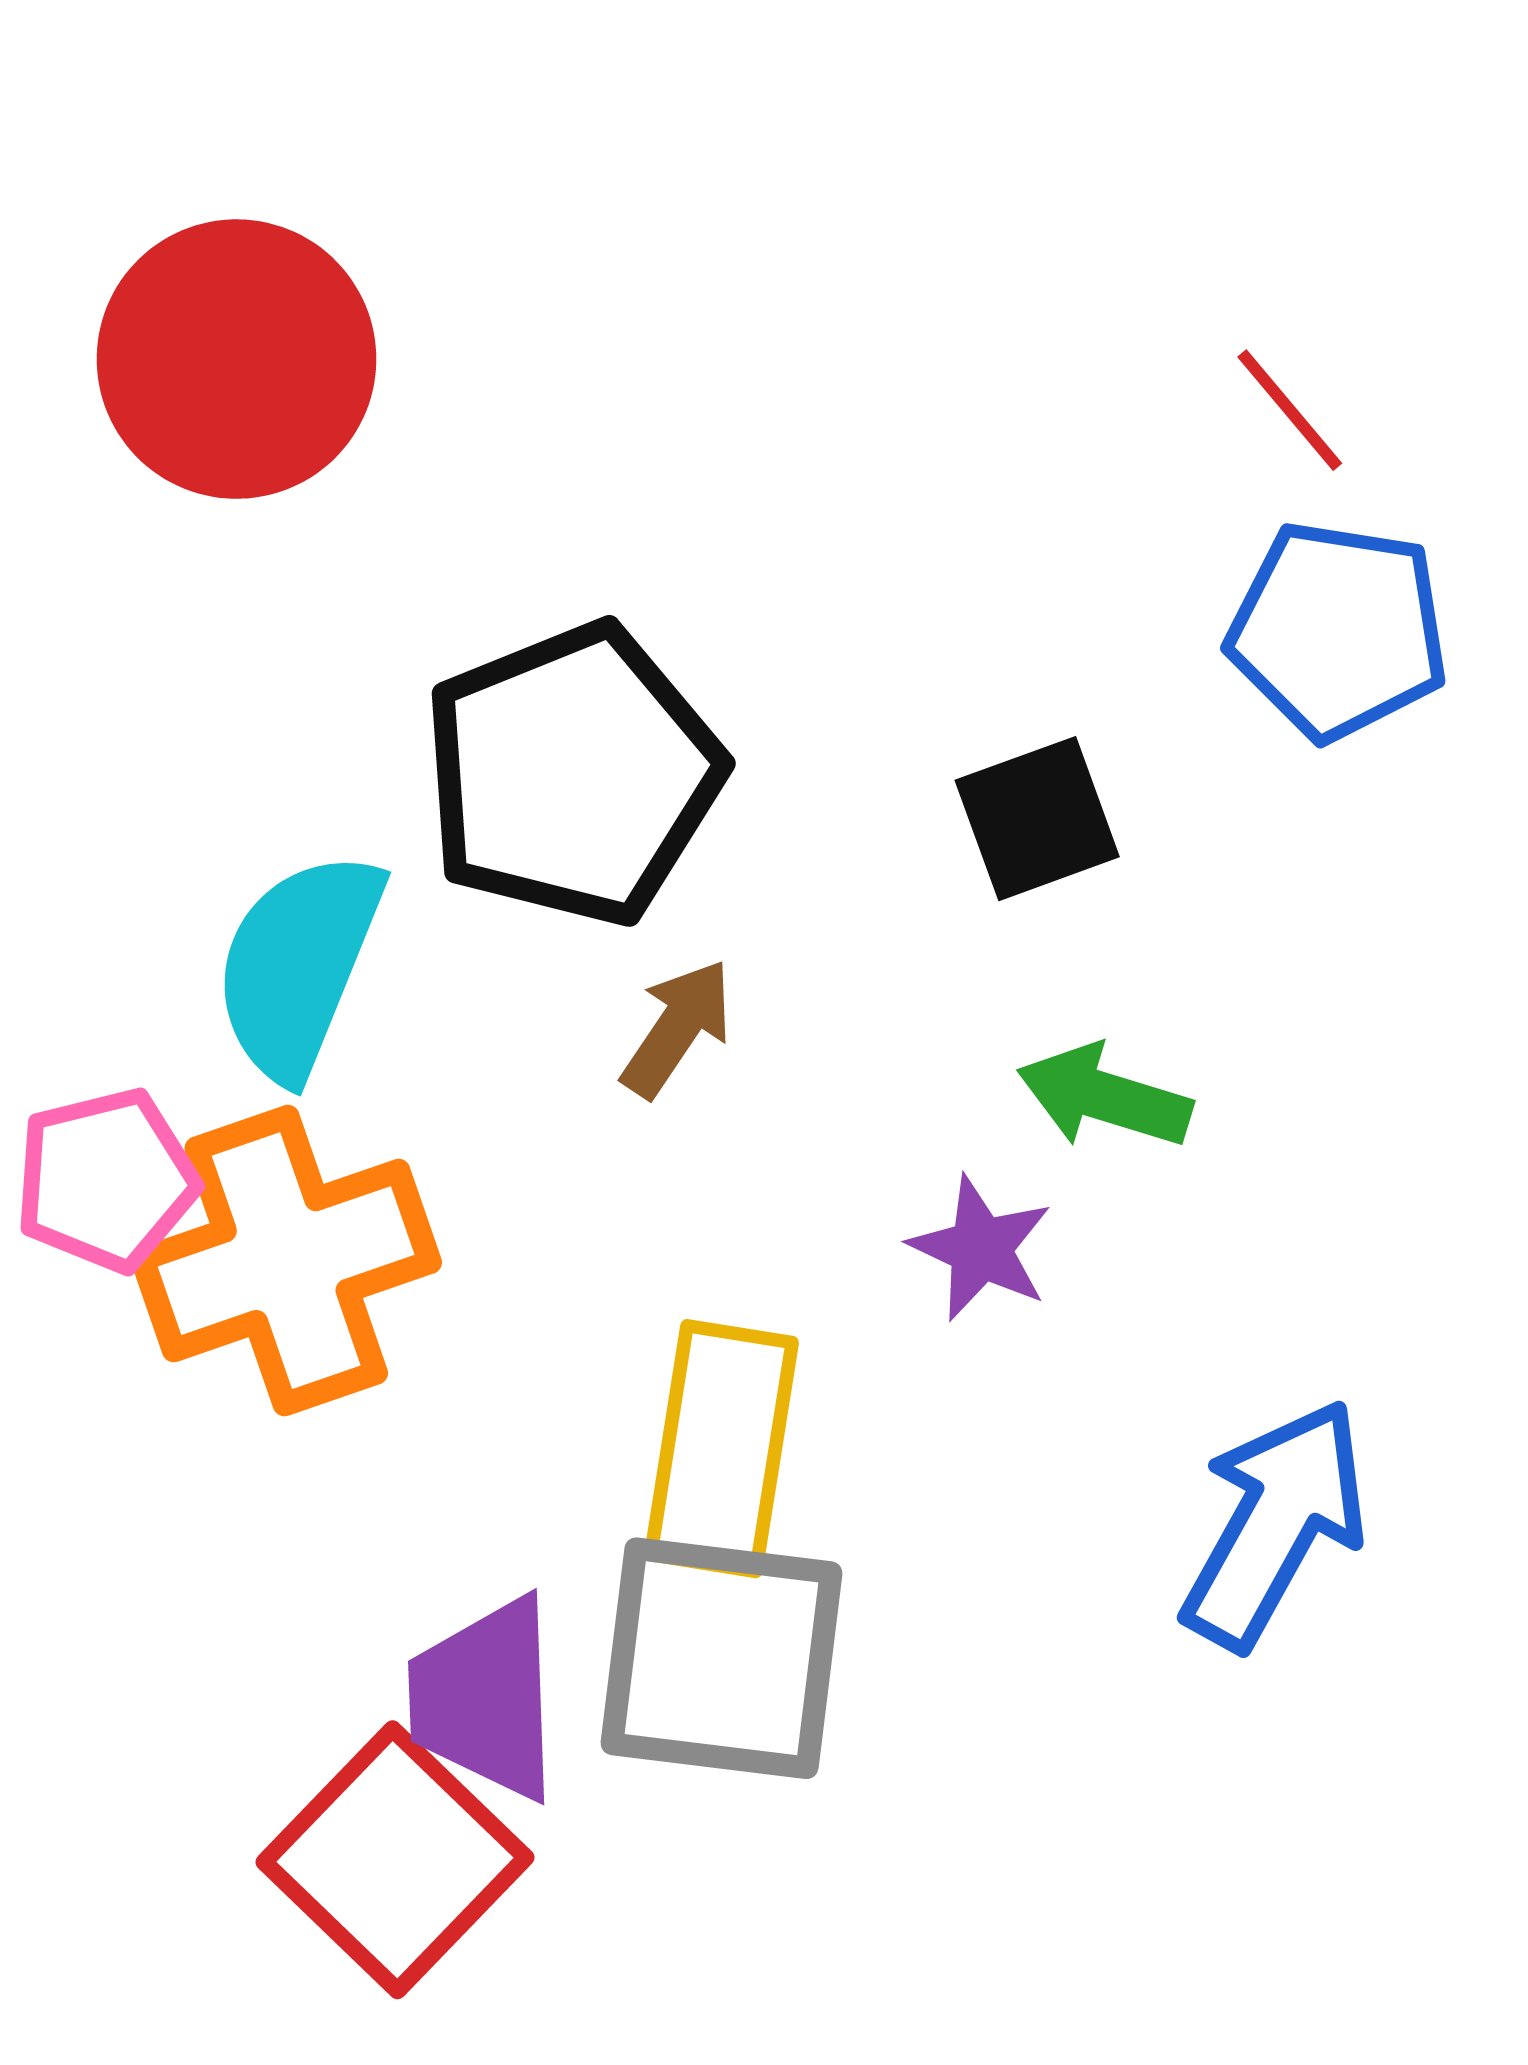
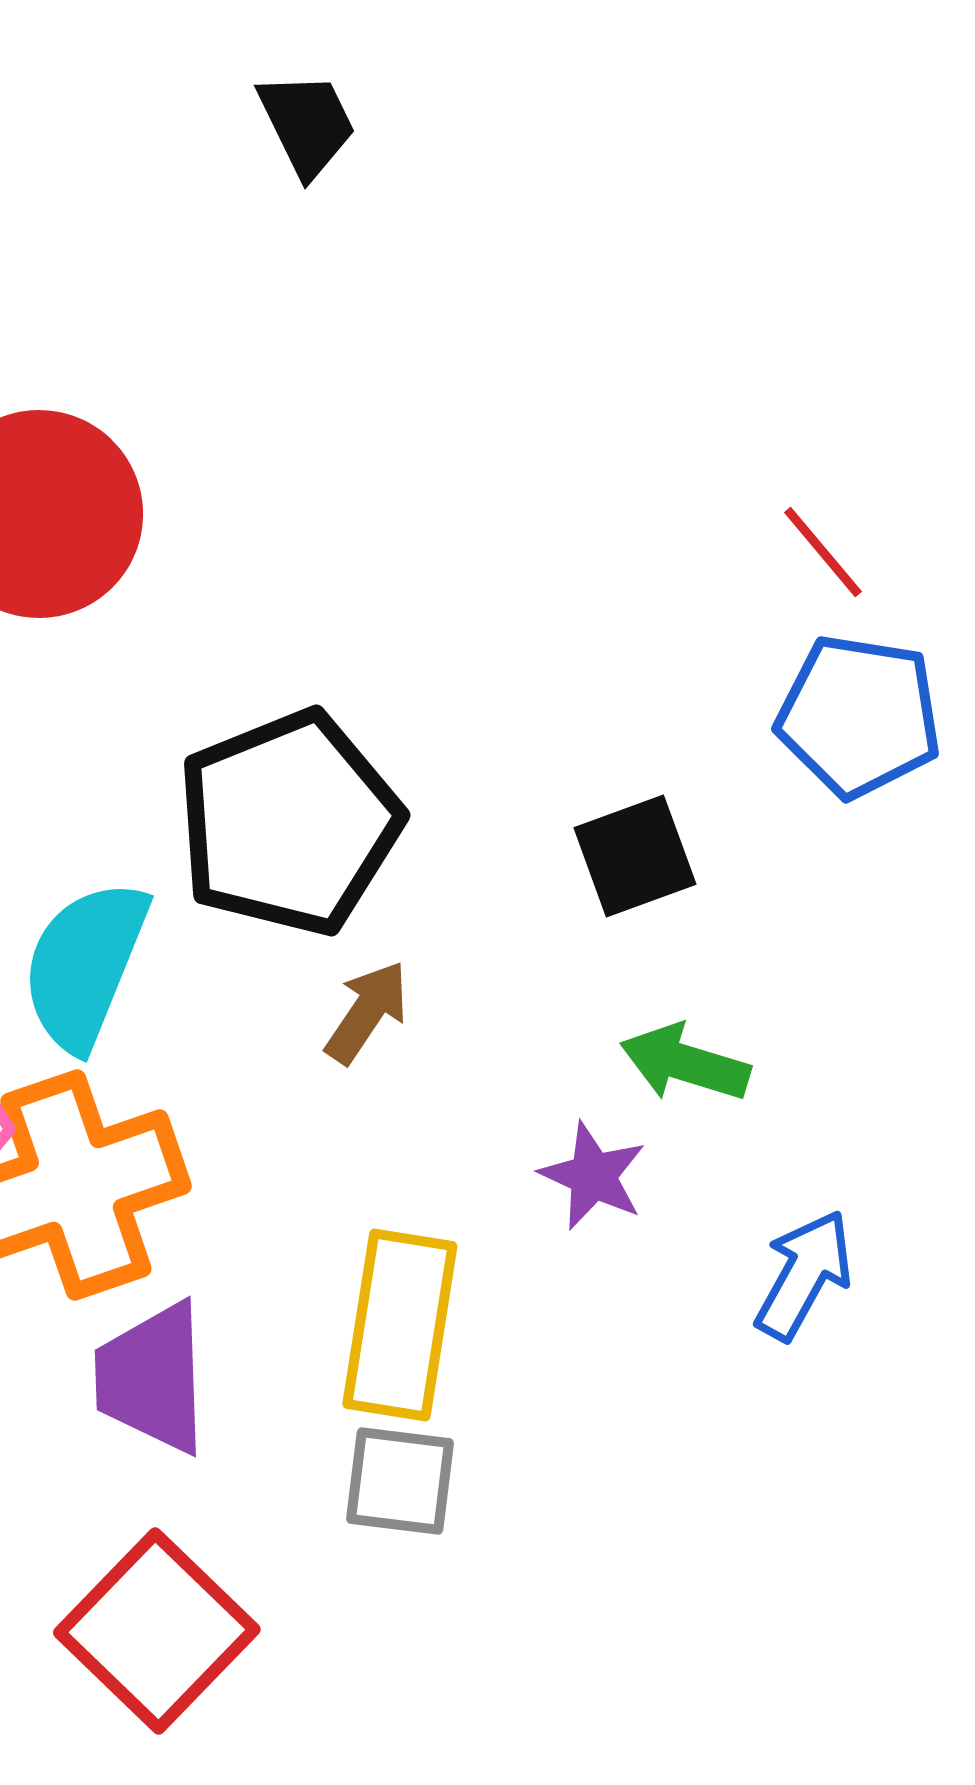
blue arrow: (1275, 1524) -> (804, 1275), moved, size x0.7
gray square: (721, 1658) -> (400, 1481), size x0.6
purple trapezoid: (485, 1699) -> (152, 1378), moved

